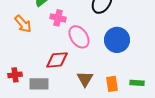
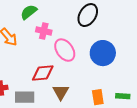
brown triangle: (85, 79) -> (61, 92), moved

